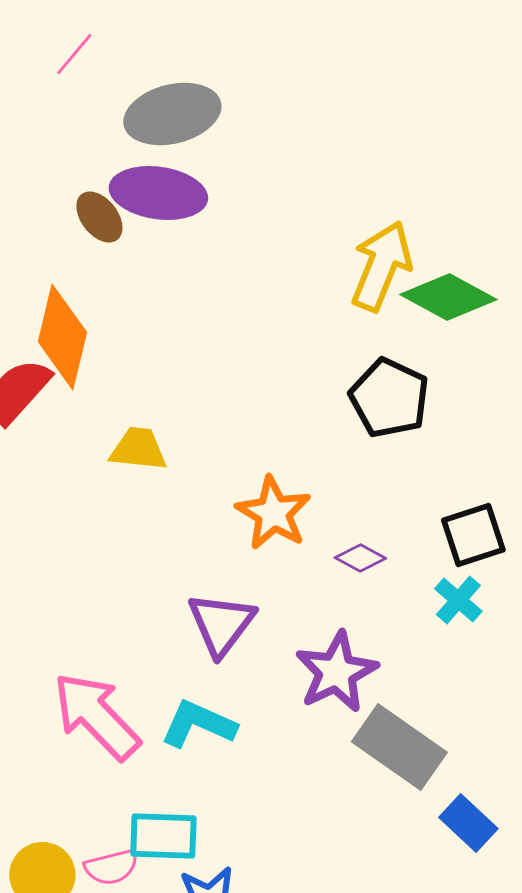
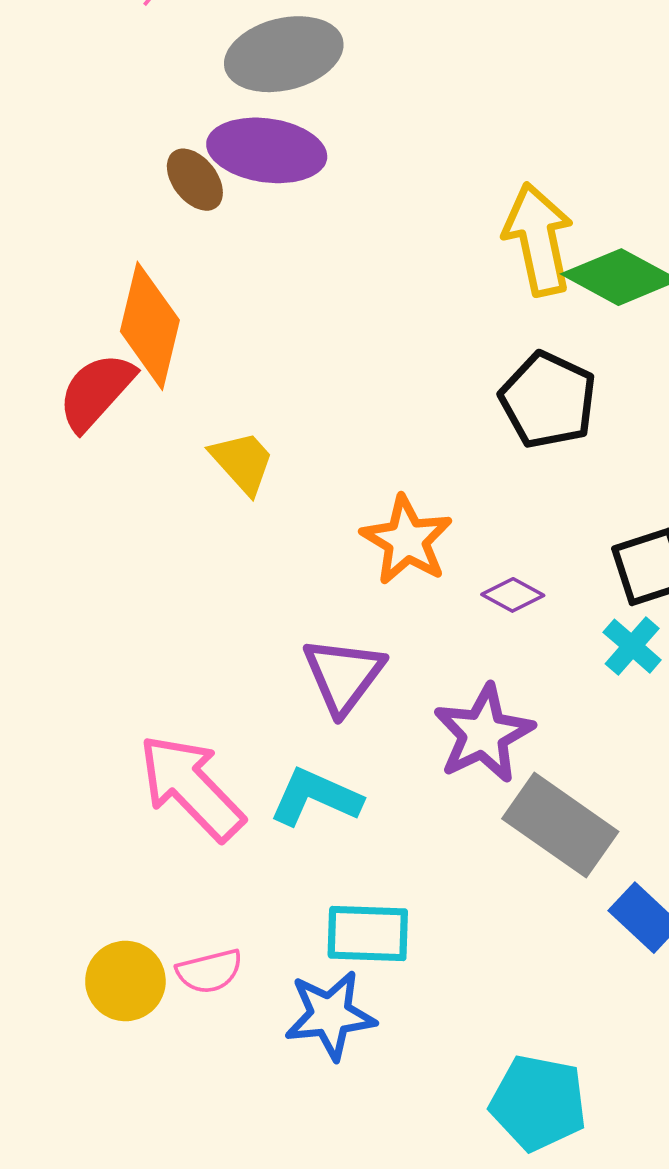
yellow arrow: (381, 266) -> (538, 239), turned -34
yellow trapezoid: (138, 449) -> (242, 462), turned 42
cyan rectangle: (163, 836) -> (368, 934), moved

